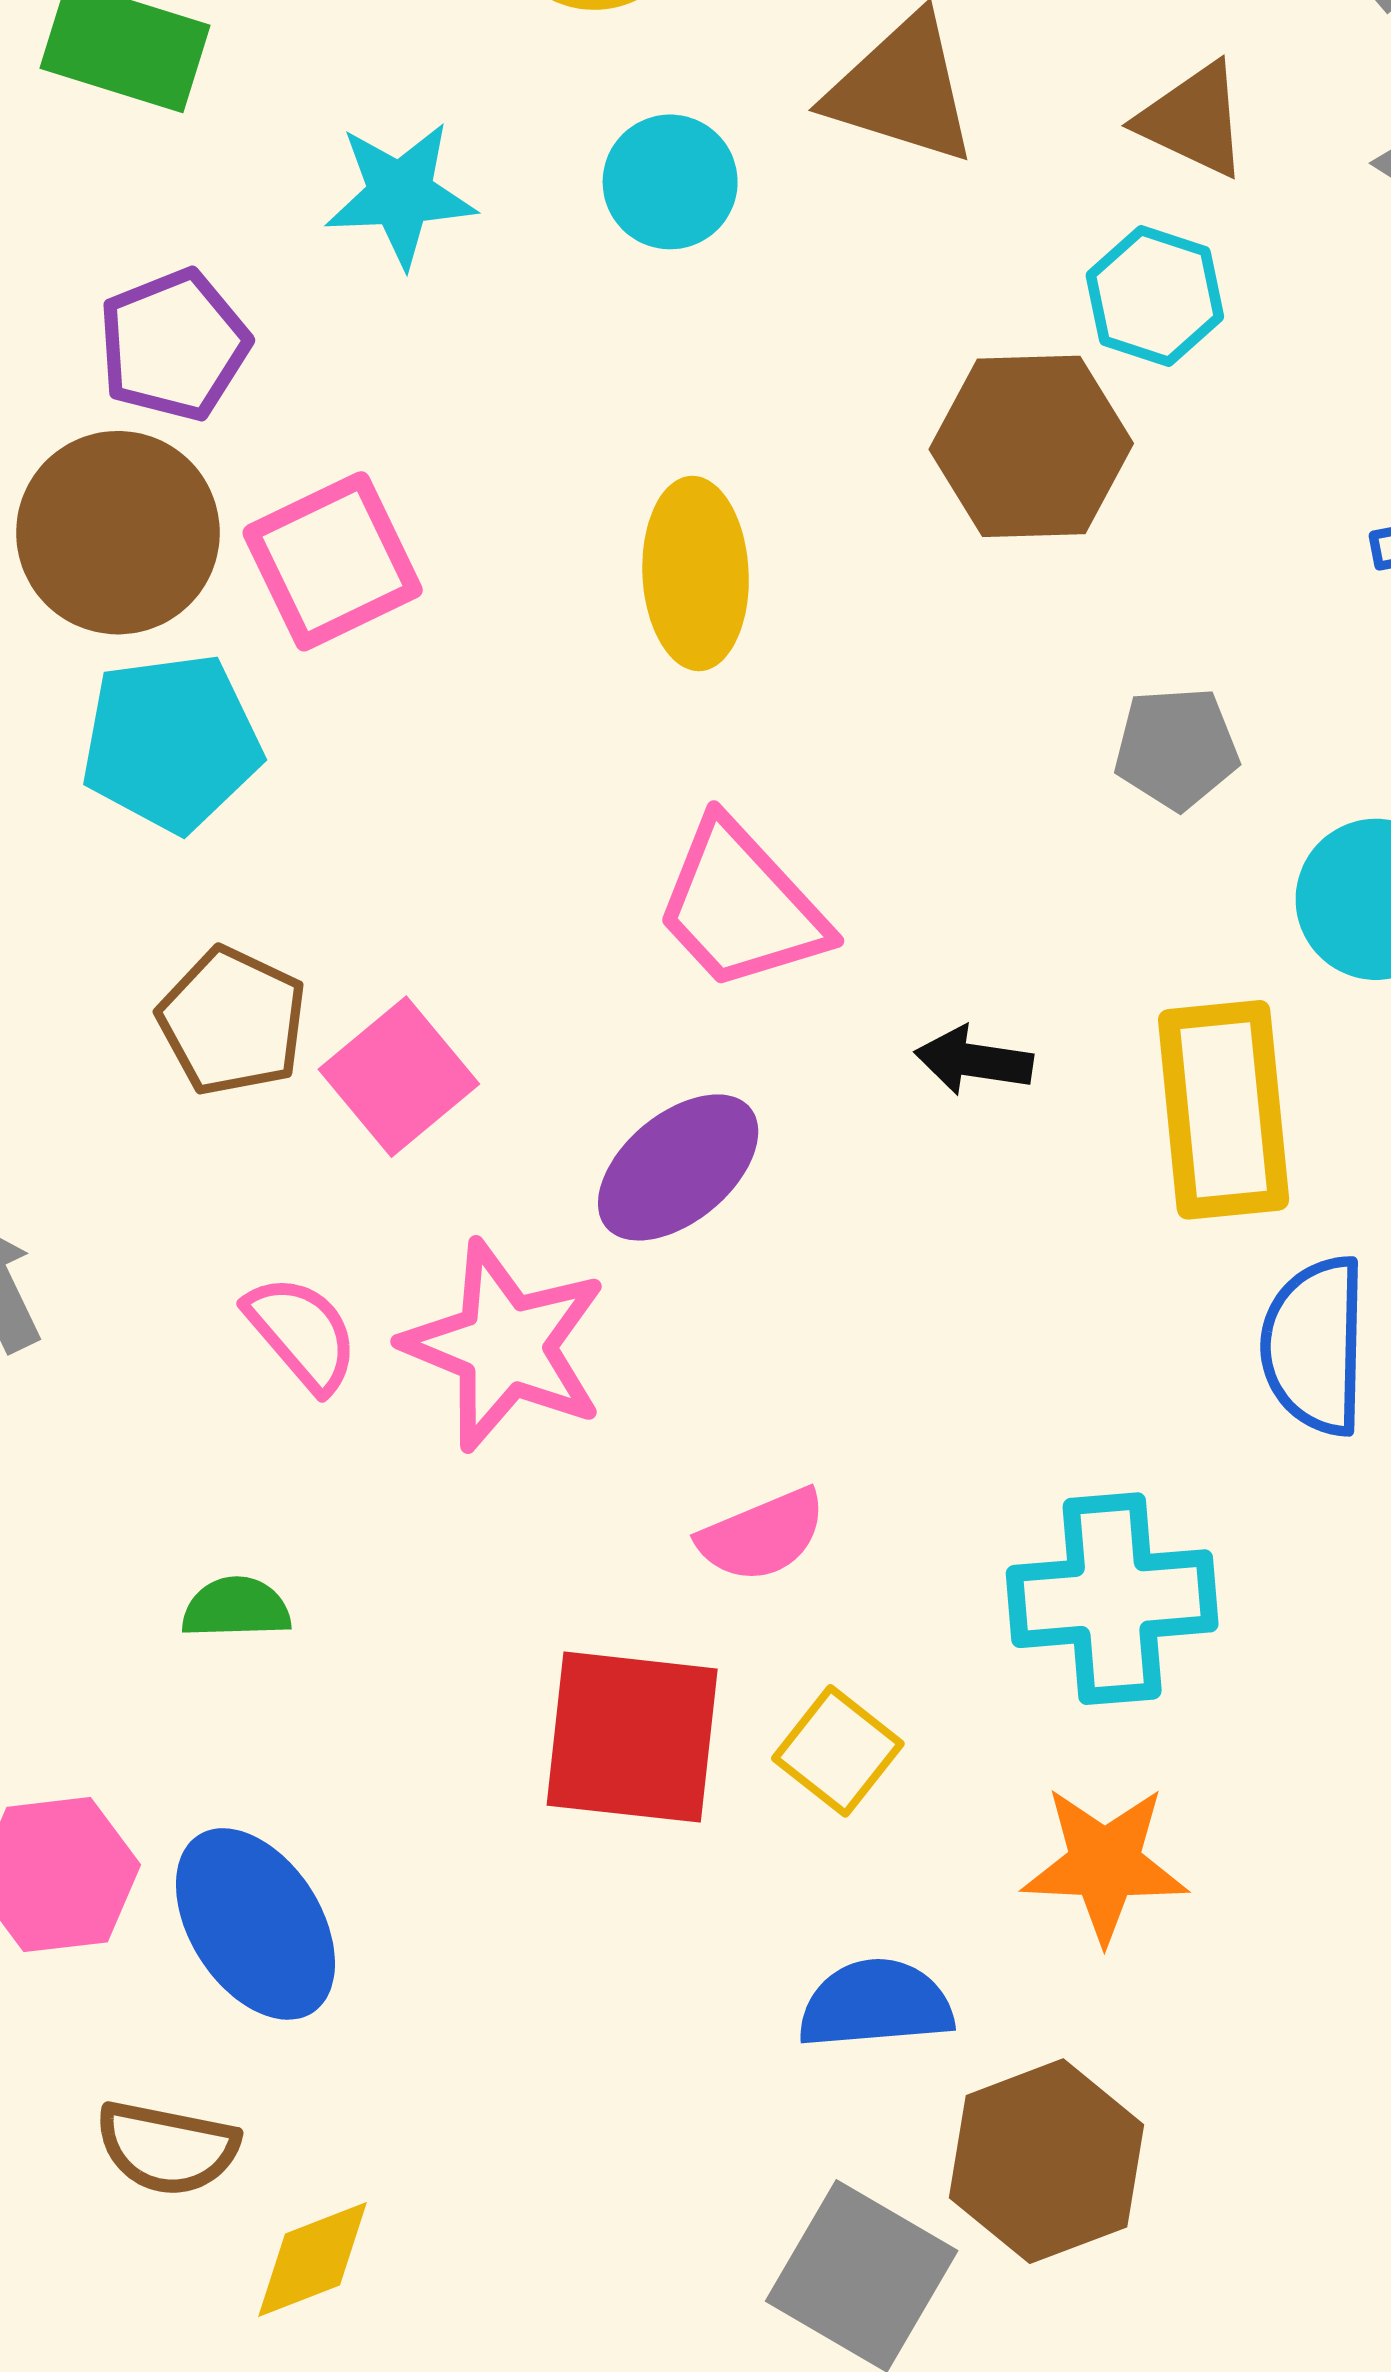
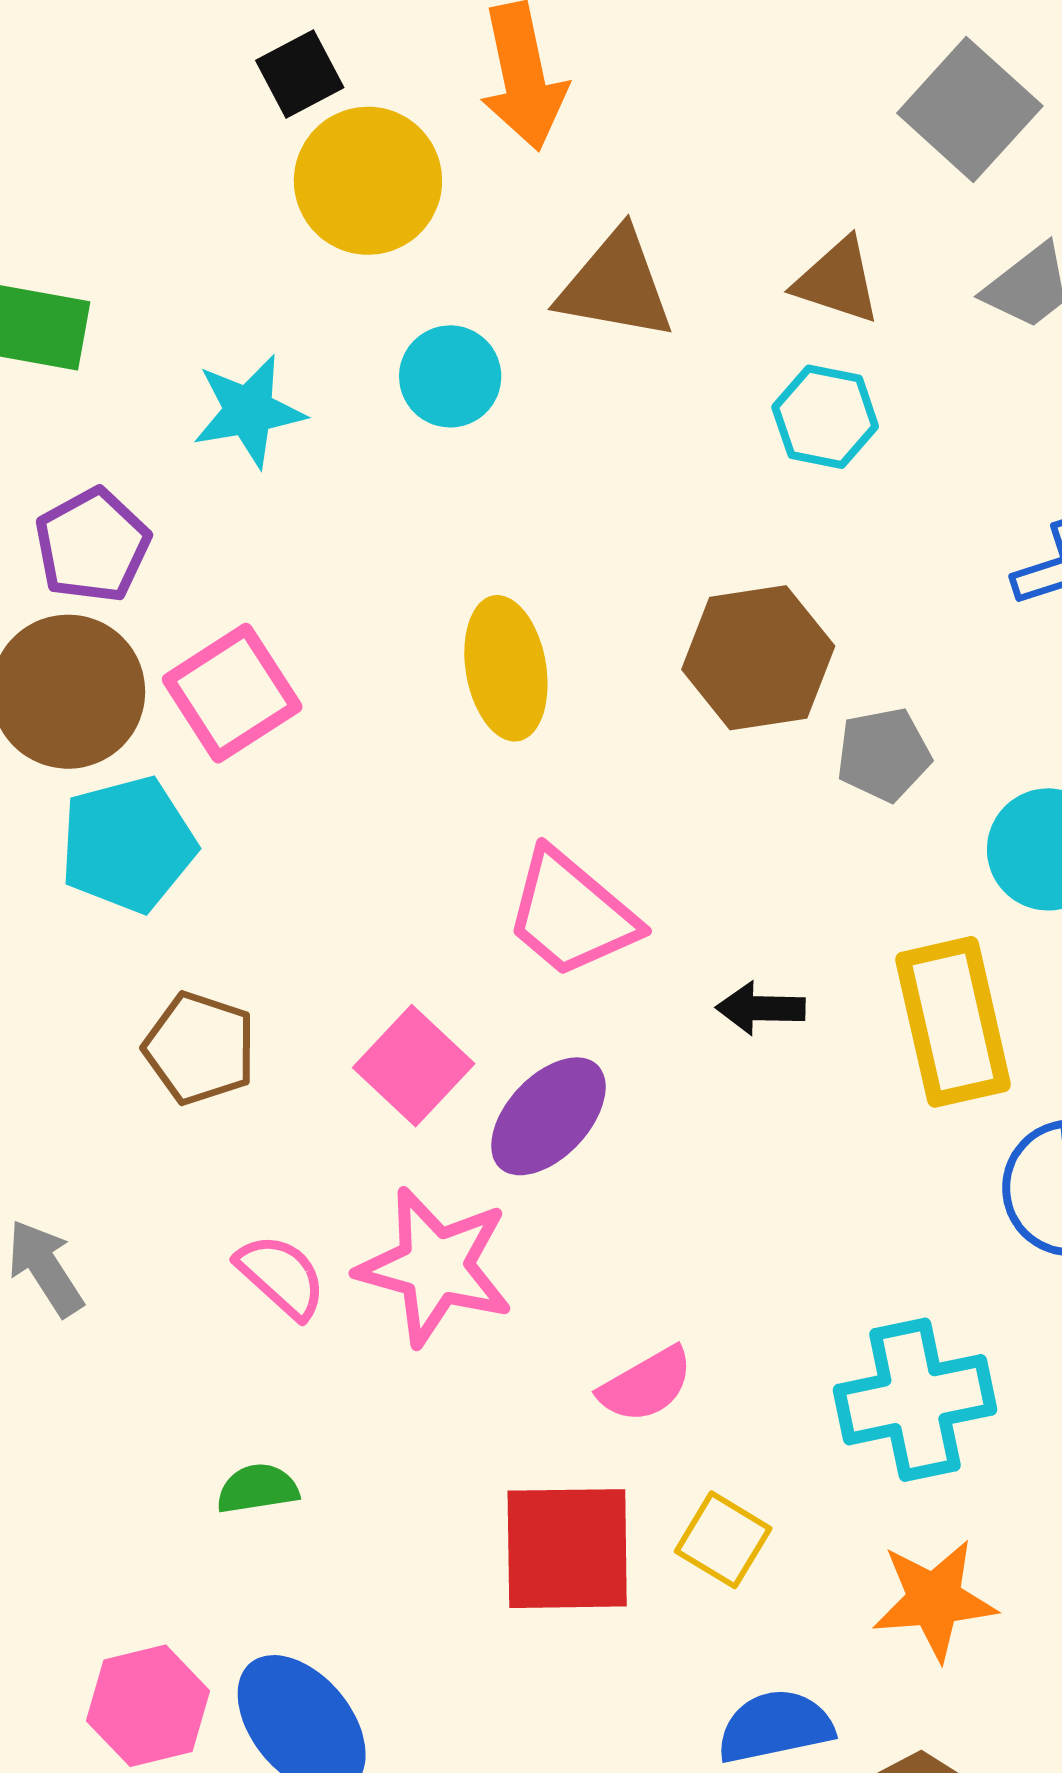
brown hexagon: (1031, 446) -> (758, 658), moved
pink square: (399, 1077) -> (414, 1066), moved

